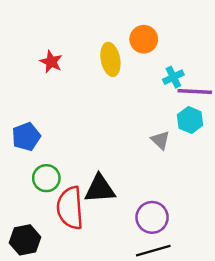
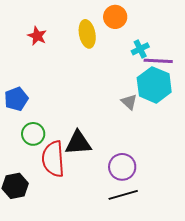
cyan hexagon: (190, 120) -> (154, 85), size x1.6

